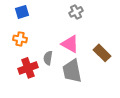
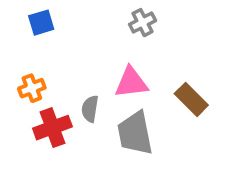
orange cross: (20, 39) -> (32, 88), moved, turned -32
pink triangle: (70, 44) -> (131, 83), turned -36

